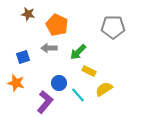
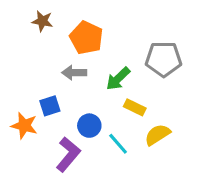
gray pentagon: (113, 27) -> (164, 59), moved
blue square: (23, 57) -> (50, 106), moved

